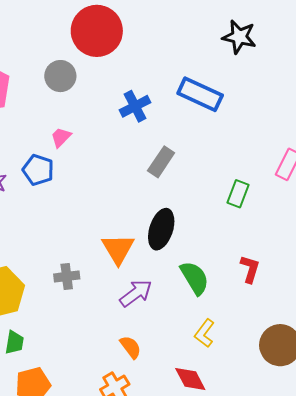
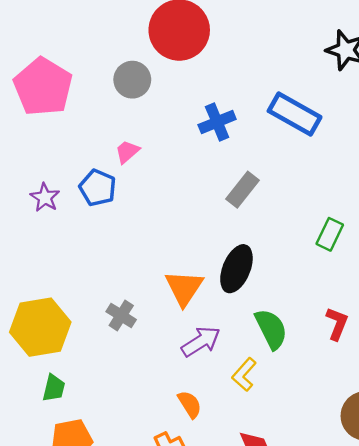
gray cross: (67, 276) -> (121, 316), turned 35
yellow L-shape: (205, 333) -> (244, 374), moved

